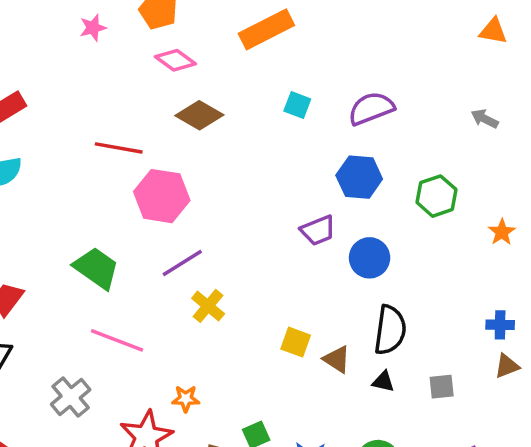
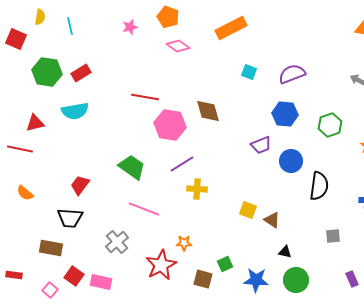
brown diamond: (199, 115) -> (208, 111), moved, turned 44
yellow cross: (208, 306) -> (197, 189), turned -36
black semicircle: (390, 330) -> (319, 186), moved
black triangle: (383, 382) -> (285, 252), moved

